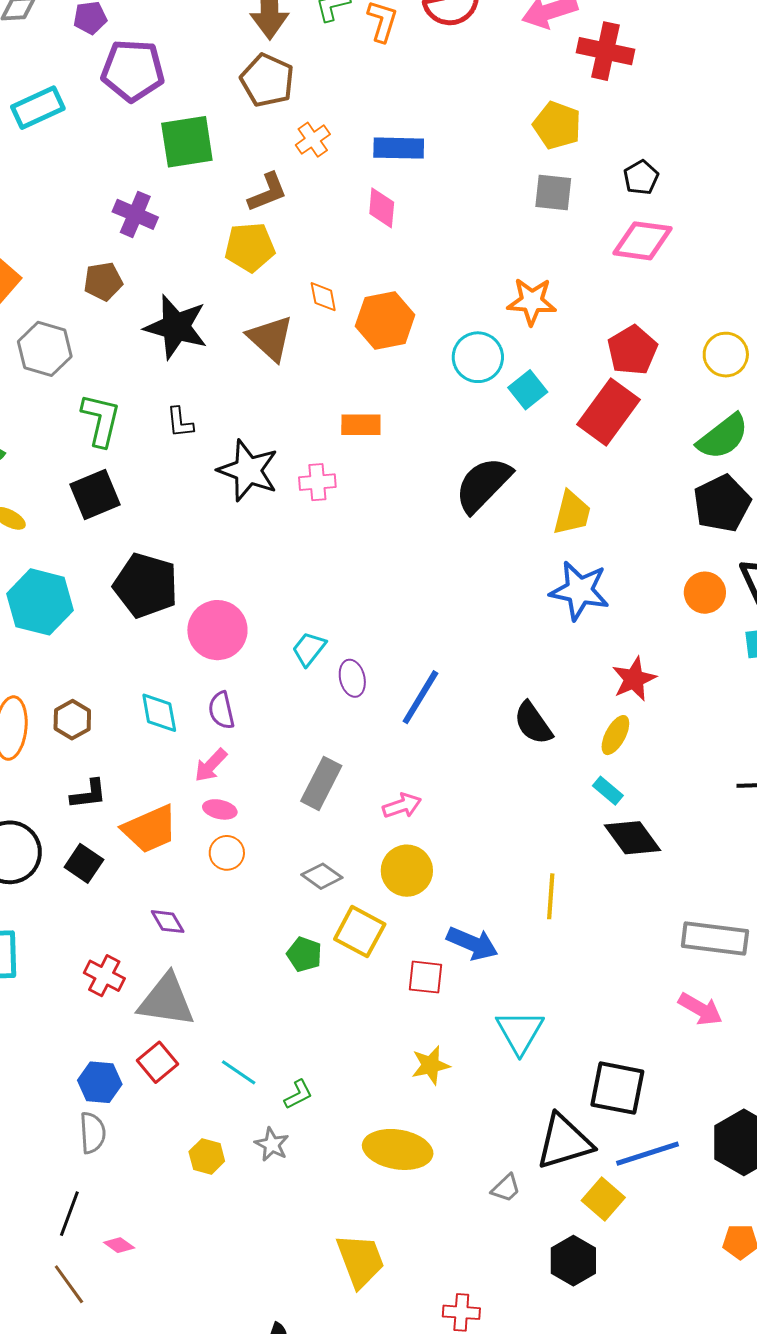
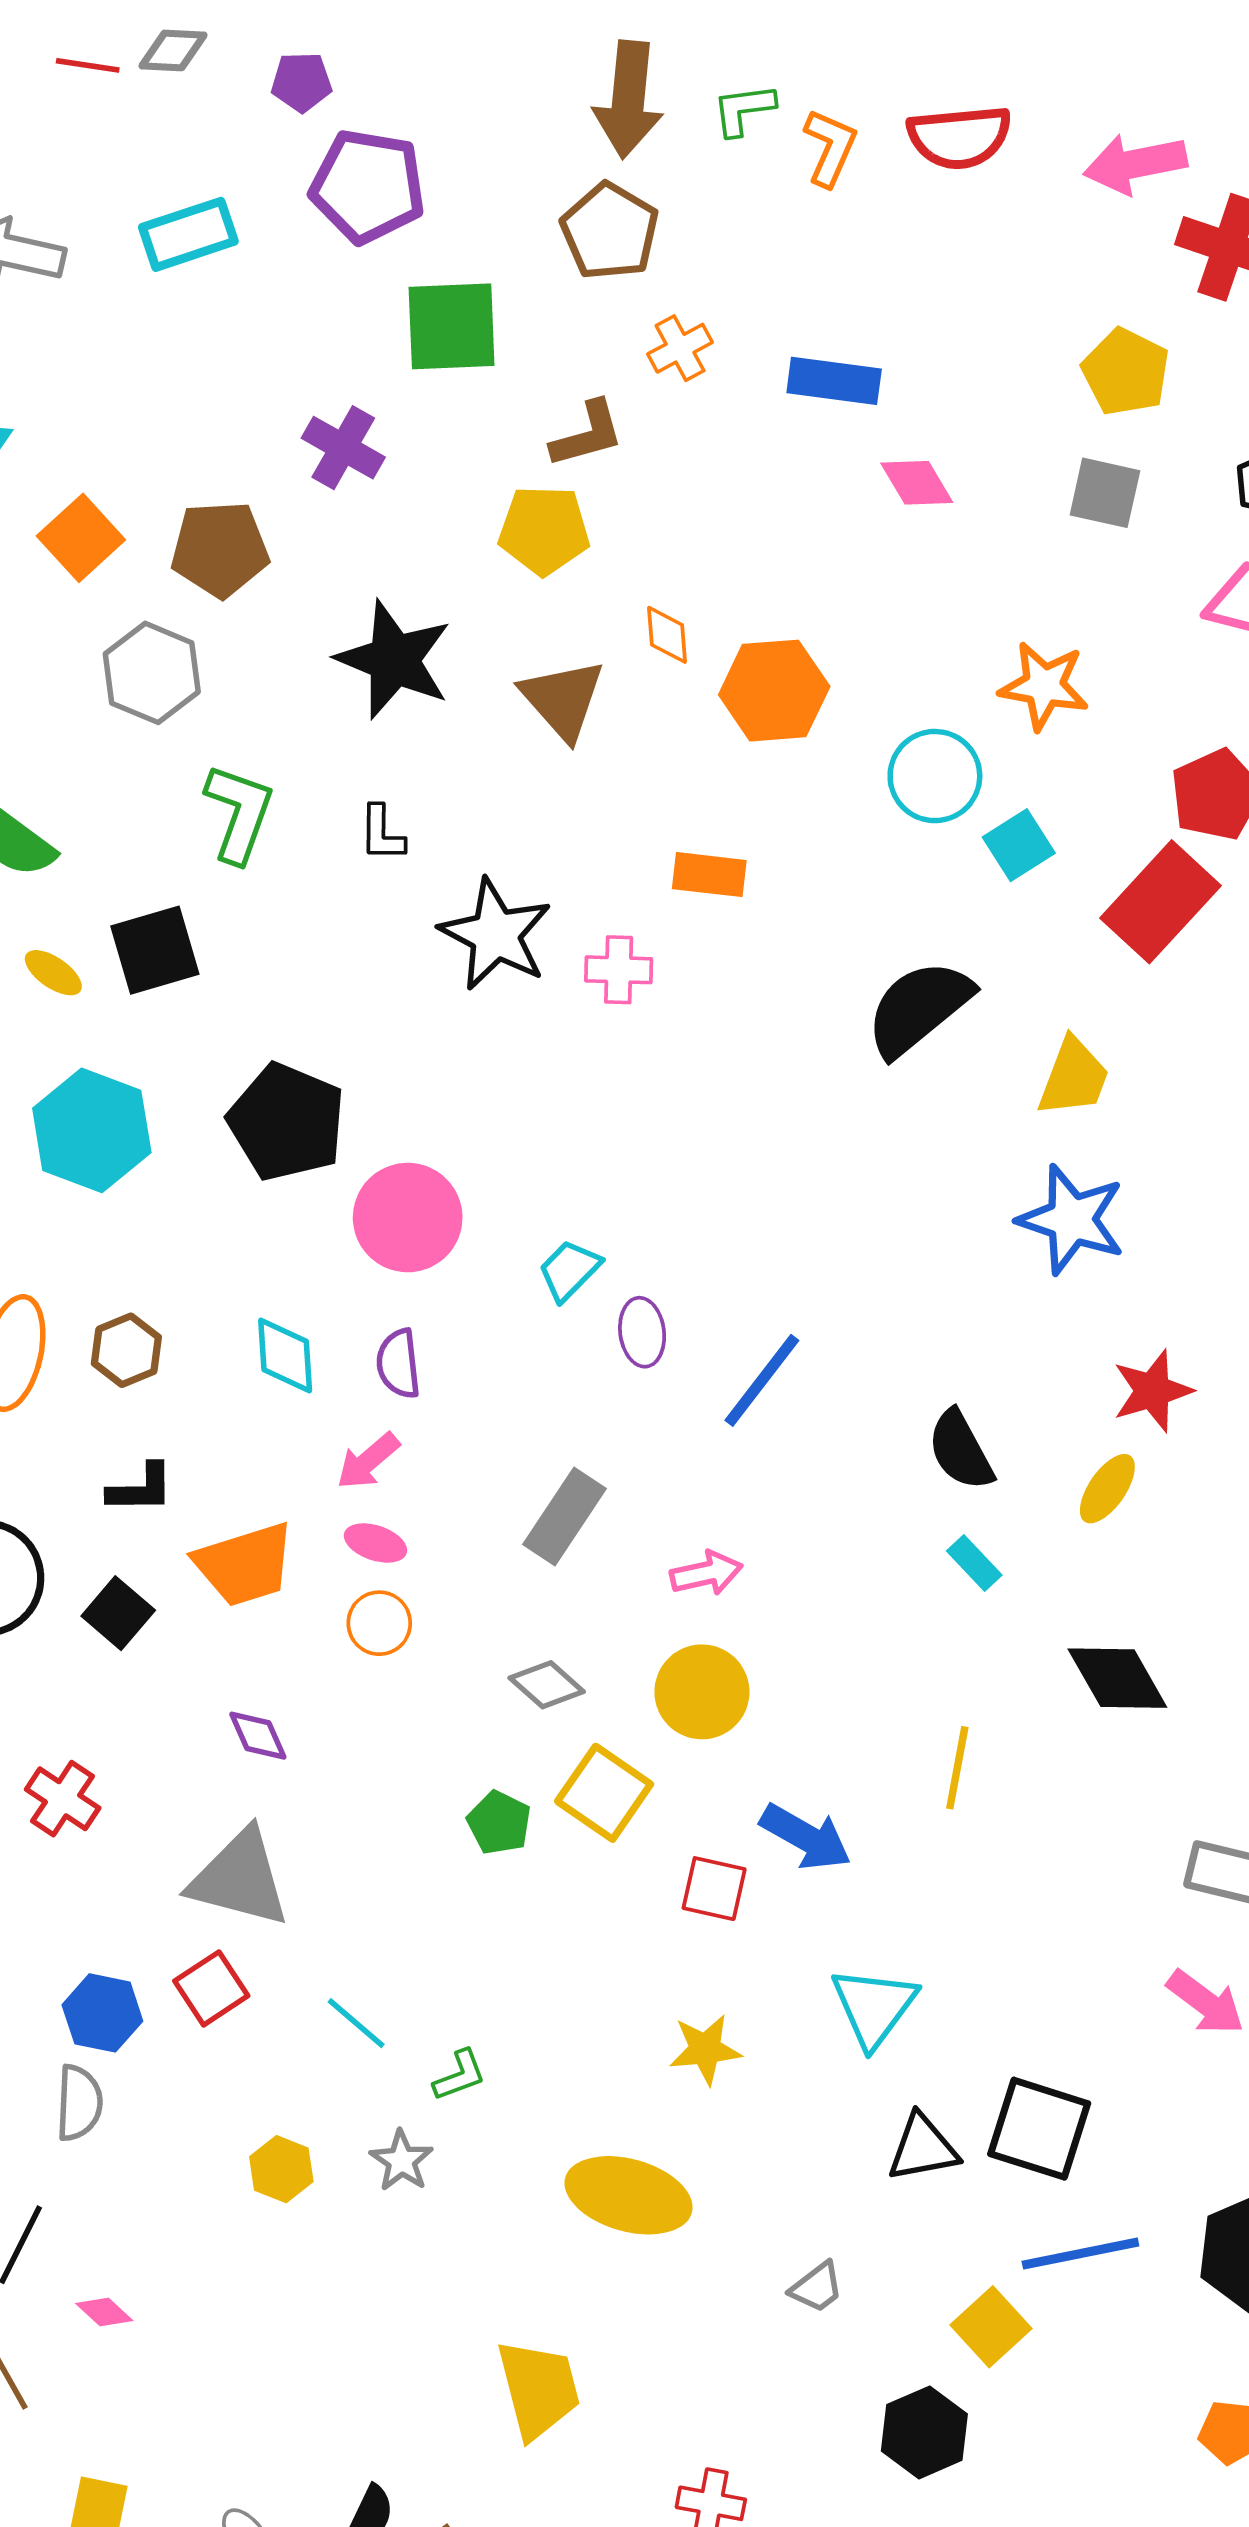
pink diamond: (382, 208) -> (917, 483), moved, turned -42
brown pentagon: (103, 281) -> (220, 549), moved, size x1.4
black square: (95, 494) -> (155, 950), moved
cyan rectangle: (608, 791) -> (974, 1563), moved
red cross: (104, 976) -> (63, 1799), moved
black triangle: (564, 1142) -> (923, 2148), moved, size x0.7

